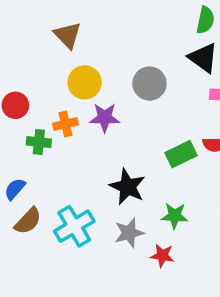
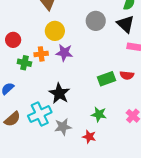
gray circle: (149, 84) -> (96, 21), moved
black star: (127, 187) -> (59, 93), moved
brown semicircle: (28, 221) -> (12, 119), moved
gray star: (129, 233) -> (63, 127), moved

